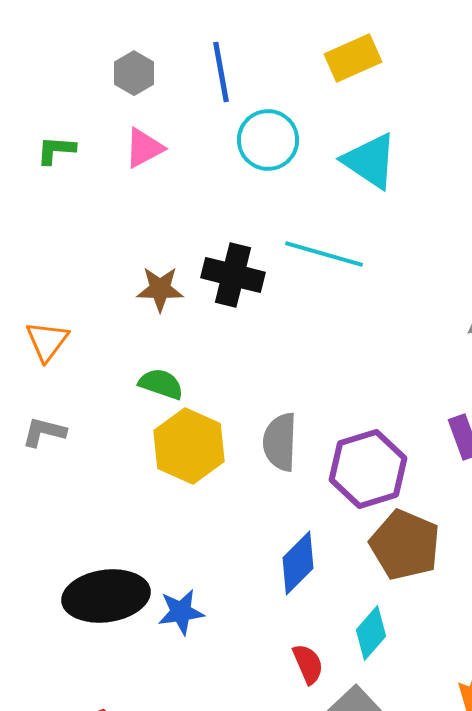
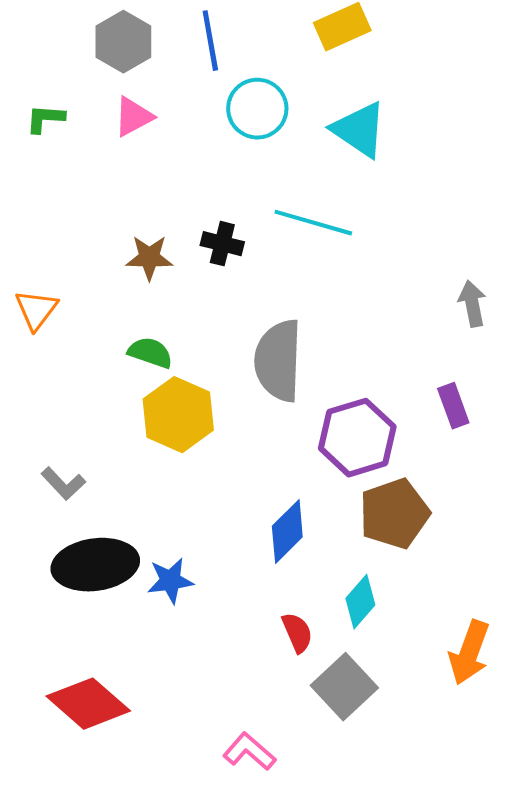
gray hexagon: (134, 73) -> (123, 42), size x1.4
black cross: (233, 275) -> (222, 244), size x0.7
gray L-shape: (44, 432) -> (63, 484), moved, turned -147
gray semicircle: (280, 442) -> (278, 361), moved, size x1.4
brown pentagon: (405, 545) -> (394, 514), turned 30

